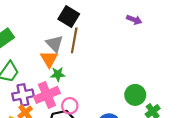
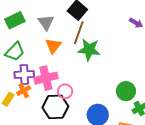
gray triangle: (55, 44) -> (46, 22), moved
green star: (58, 74) -> (89, 50), moved, size x1.6

